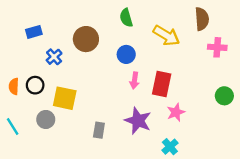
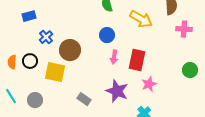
brown circle: (86, 39) -> (70, 50), moved
gray circle: (46, 119) -> (35, 100), moved
gray rectangle: (99, 130) -> (84, 99), turned -64

